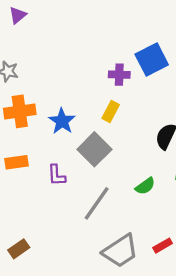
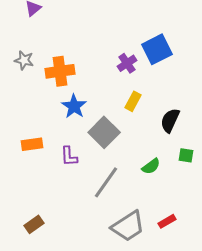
purple cross: (119, 75) -> (127, 63), turned -36
orange cross: (20, 111) -> (60, 71), moved
yellow rectangle: (111, 111) -> (133, 101), moved

